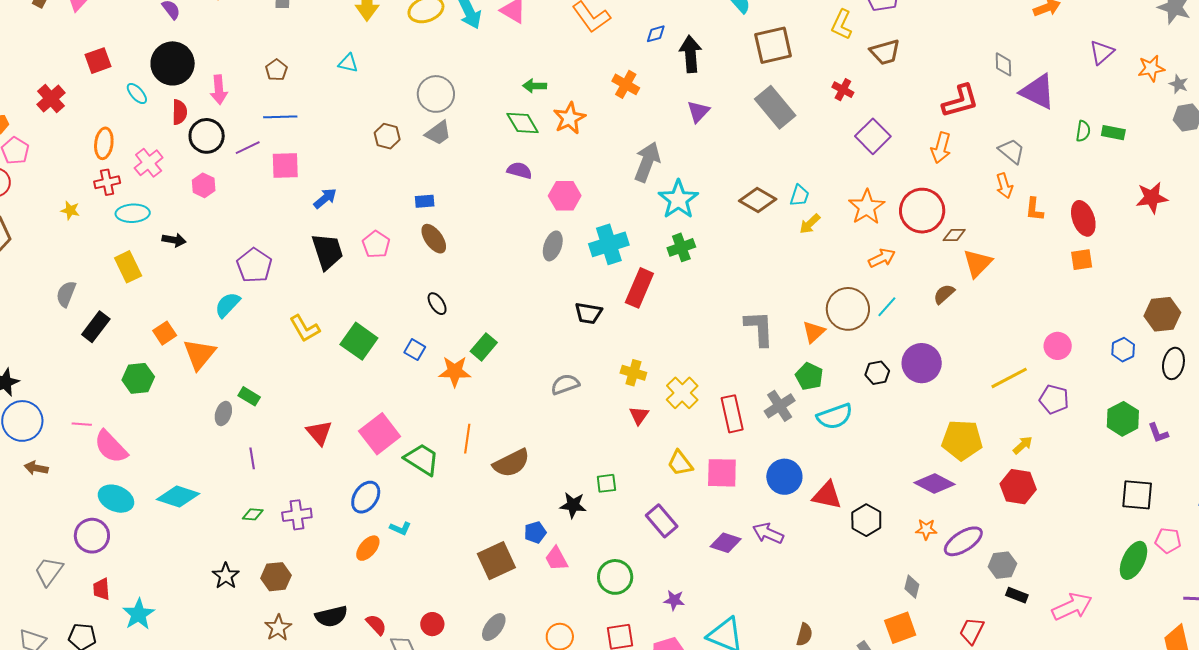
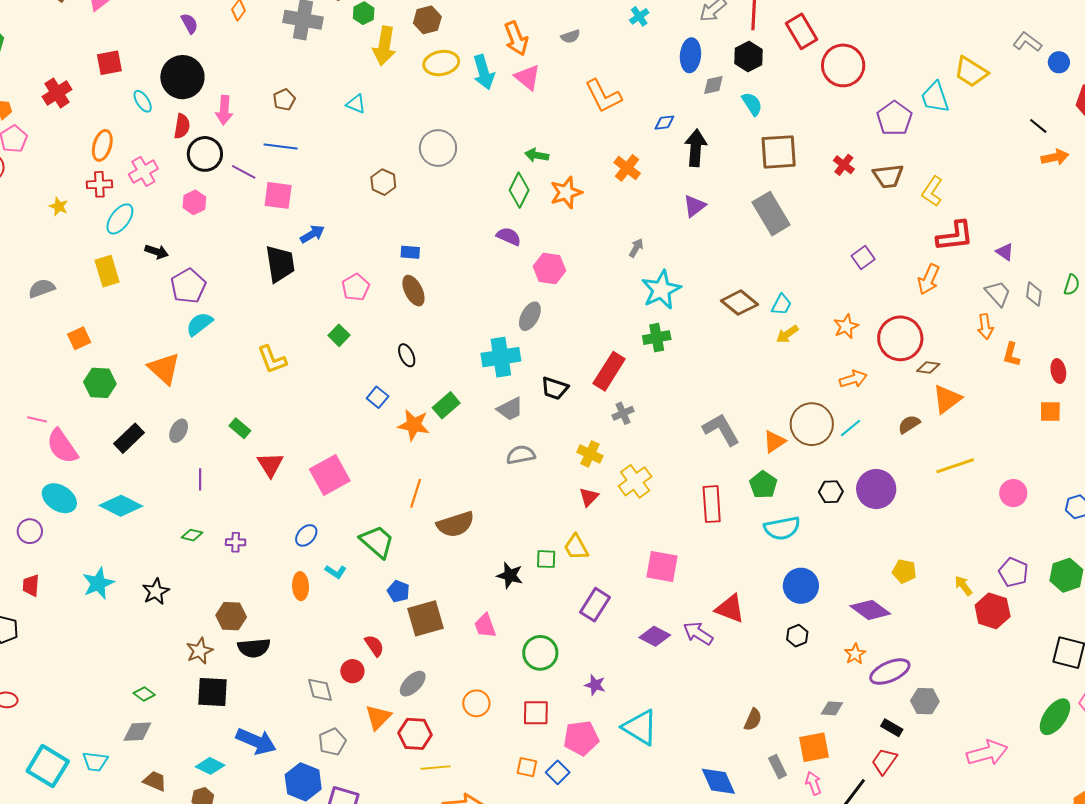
yellow L-shape: (842, 25) -> (932, 191), moved
gray diamond: (1003, 64) -> (1034, 294), moved
red cross: (843, 90) -> (844, 165), moved
purple triangle: (1038, 92) -> (1005, 252), moved, size x0.5
green diamond: (523, 123) -> (519, 190), turned 48
gray trapezoid: (438, 133) -> (510, 409), moved
purple square: (873, 136) -> (863, 257), size x0.7
purple line: (248, 148) -> (244, 172), turned 45
gray arrow: (647, 162) -> (636, 248), size x0.5
orange star: (867, 207) -> (846, 326), size x0.7
cyan ellipse: (133, 213) -> (120, 219), turned -60
red ellipse: (1083, 218) -> (1058, 371), size x0.7
cyan cross: (609, 244) -> (501, 357), moved
black trapezoid: (327, 251) -> (280, 264), moved
purple pentagon: (254, 265) -> (188, 286), moved
gray semicircle: (66, 294) -> (42, 288), turned 40
black rectangle: (96, 327) -> (129, 438), moved
gray L-shape: (759, 328) -> (721, 430), turned -36
orange square: (165, 333) -> (79, 338), moved
green square: (359, 341) -> (339, 335), moved, size x0.6
orange triangle: (199, 354) -> (164, 369), turned -36
yellow line: (1009, 378) -> (955, 466), moved
green rectangle: (249, 396) -> (240, 428), moved
purple pentagon: (1054, 399) -> (1013, 572), moved
gray cross: (780, 406) -> (623, 413), moved, size x0.7
red rectangle: (732, 414) -> (712, 504), moved
yellow pentagon: (962, 440) -> (904, 571), size x0.6
yellow arrow: (1023, 445) -> (963, 586), turned -95
green trapezoid: (422, 459) -> (377, 542), moved
yellow trapezoid: (680, 463) -> (576, 547), moved
blue circle: (784, 477) -> (801, 586), moved
red hexagon: (1018, 487) -> (993, 611), moved
red triangle: (827, 495) -> (730, 609), moved
blue ellipse: (366, 497) -> (306, 535), size x0.7
purple cross: (297, 515) -> (236, 542), size x0.7
black hexagon: (866, 520) -> (797, 636), size x0.7
purple rectangle: (662, 521) -> (595, 605), turned 64
orange star: (926, 529) -> (855, 654), turned 30
blue pentagon: (535, 532) -> (398, 591), moved, turned 30
purple circle: (92, 536) -> (30, 531), size x0.7
orange ellipse: (368, 548) -> (301, 586), turned -52
brown hexagon: (276, 577) -> (231, 616), moved
gray diamond: (912, 587) -> (832, 708), turned 70
black rectangle: (1017, 595) -> (892, 728), moved
cyan star: (139, 614) -> (98, 583), moved
red semicircle: (376, 625) -> (374, 646), moved
brown semicircle: (804, 635) -> (753, 720), moved

